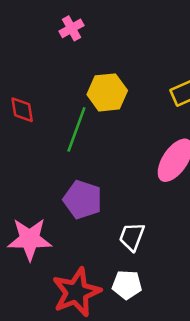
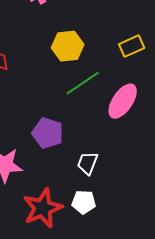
green line: (76, 129) -> (83, 83), moved, turned 36

